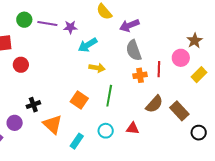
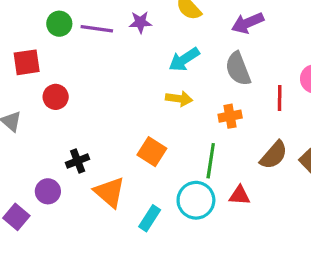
purple arrow: (129, 25) -> (248, 23), moved
purple star: (70, 27) -> (140, 22), moved
cyan arrow: (88, 45) -> (184, 59), moved
orange cross: (140, 75) -> (230, 116), moved
green line: (109, 96) -> (211, 161), moved
cyan circle: (106, 131) -> (196, 200), size x1.5

